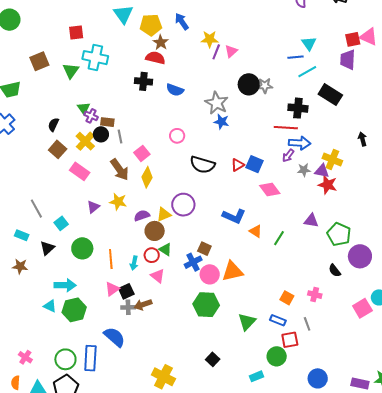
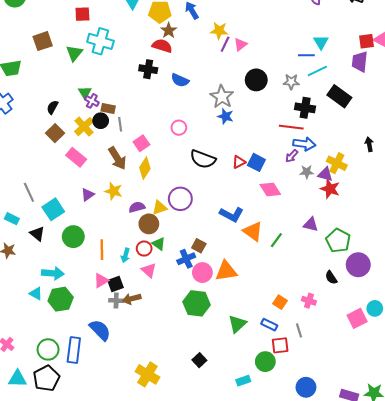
gray star: (265, 86) -> (291, 82), moved
cyan square: (61, 223) -> (53, 209), size x1.5
orange triangle: (256, 231) -> (253, 231), size x1.5
black triangle: (47, 248) -> (37, 234), turned -42

